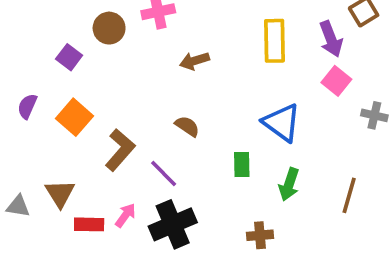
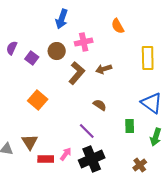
purple square: (69, 57) -> (32, 58), moved
purple semicircle: (27, 106) -> (12, 48), moved
brown L-shape: (120, 150) -> (77, 73), moved
brown cross: (260, 235) -> (140, 165), turned -32

